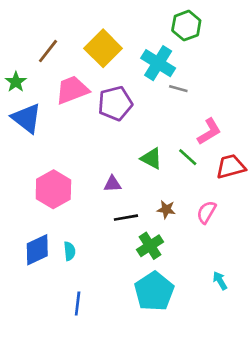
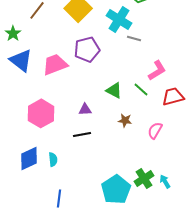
pink trapezoid: (72, 90) -> (55, 64), moved
brown star: (166, 209) -> (125, 120), moved
black line: (126, 218) -> (82, 134), moved
green cross: (150, 246) -> (144, 178), moved

